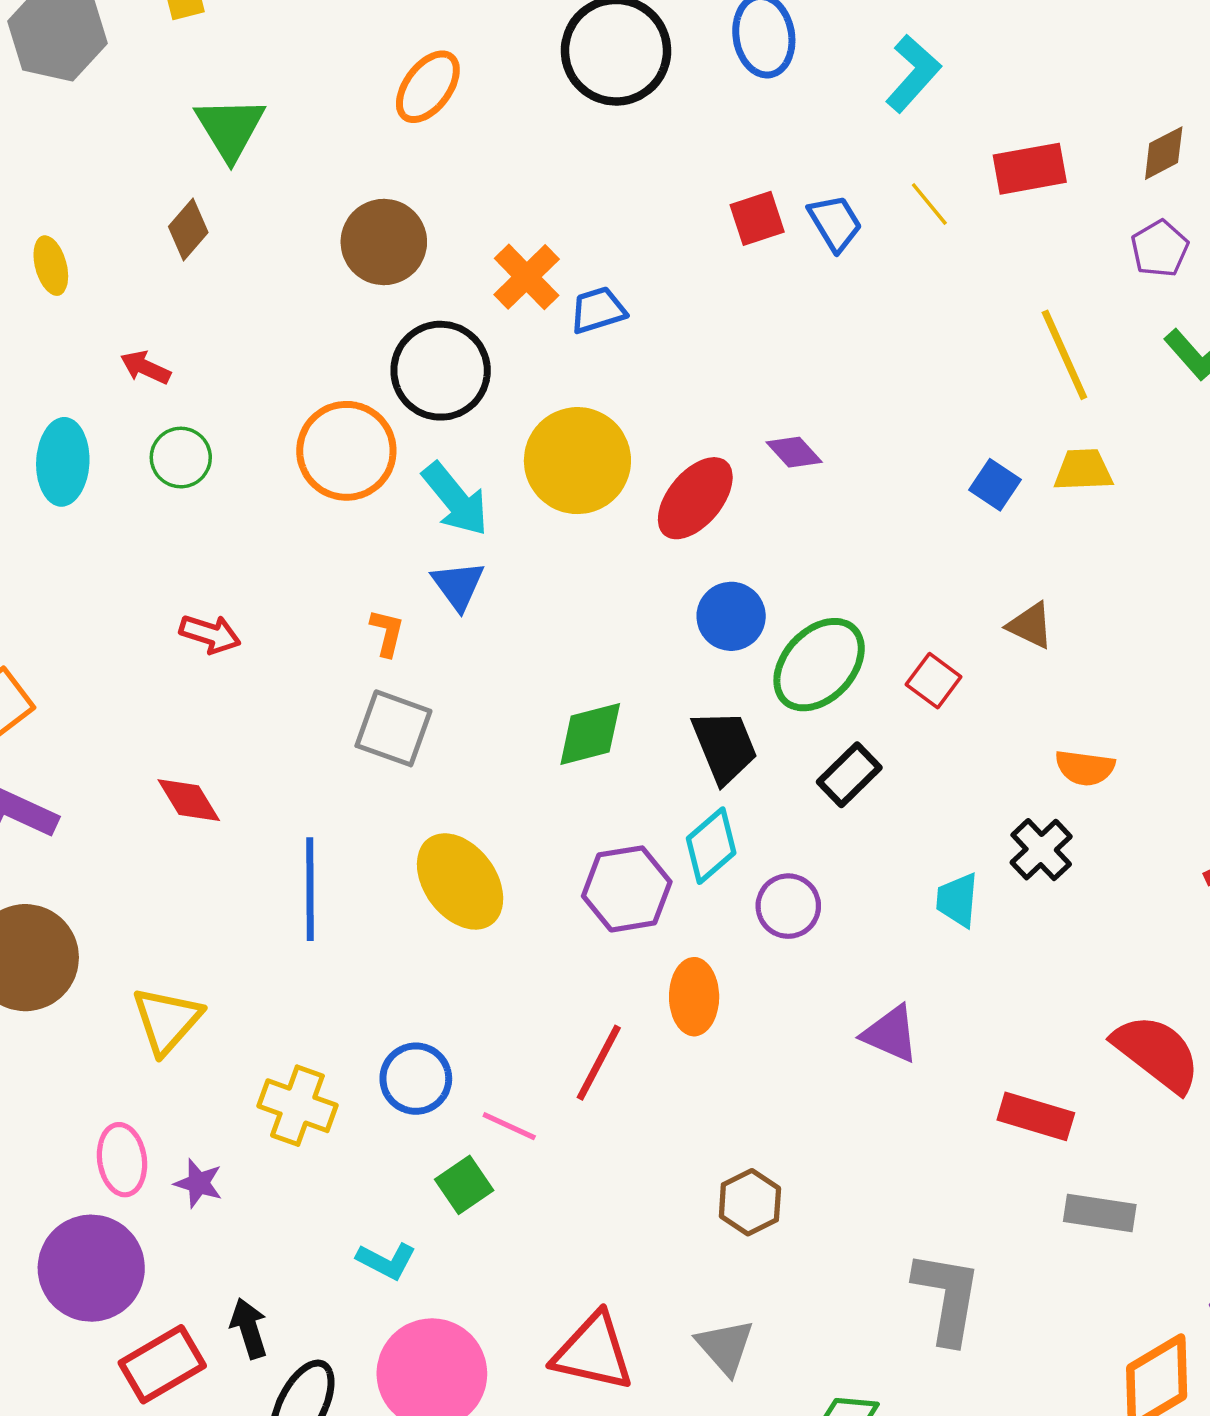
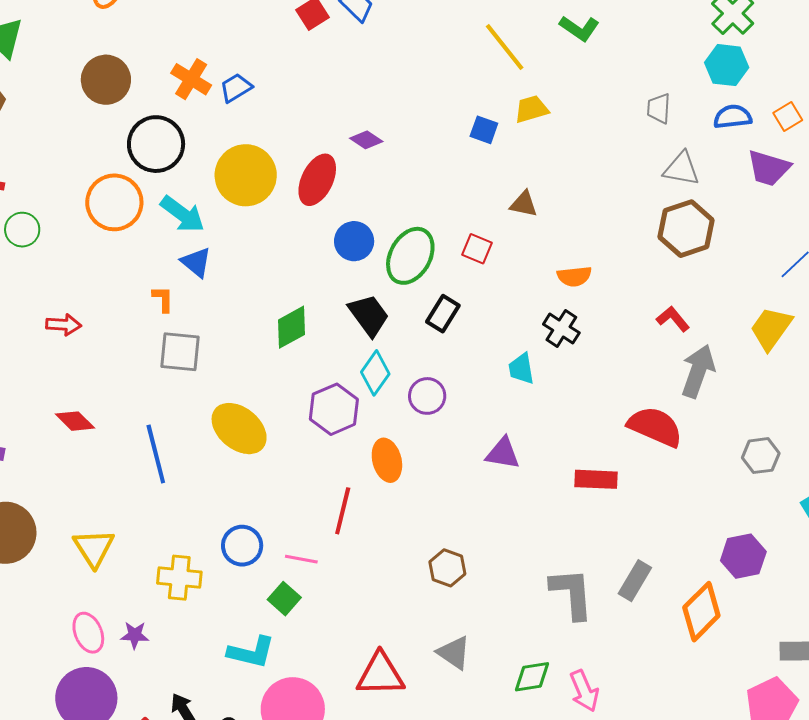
gray rectangle: (1100, 1213) -> (635, 581), moved, turned -54
cyan L-shape: (386, 1261) -> (251, 652), size x1.4

